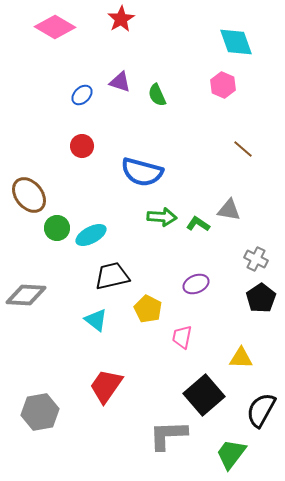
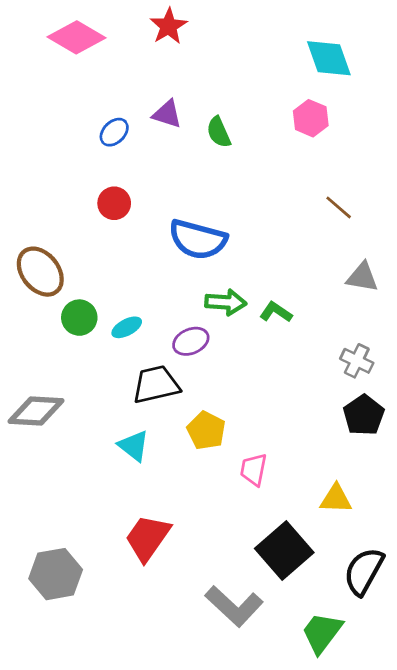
gray triangle: (229, 210) -> (362, 277), moved
cyan ellipse: (91, 235) -> (127, 327), size x0.7
purple ellipse: (196, 284) -> (191, 341), moved
gray L-shape: (168, 435) -> (234, 606), turned -135

